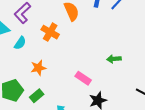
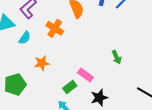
green arrow: (114, 59) -> (117, 57), turned -112
green rectangle: (37, 96) -> (70, 87), moved

